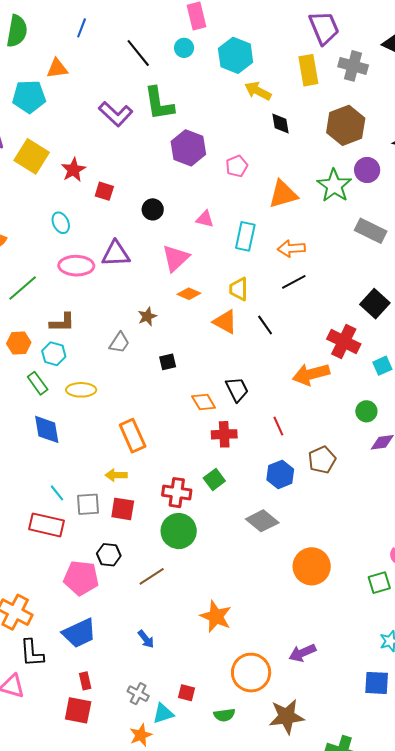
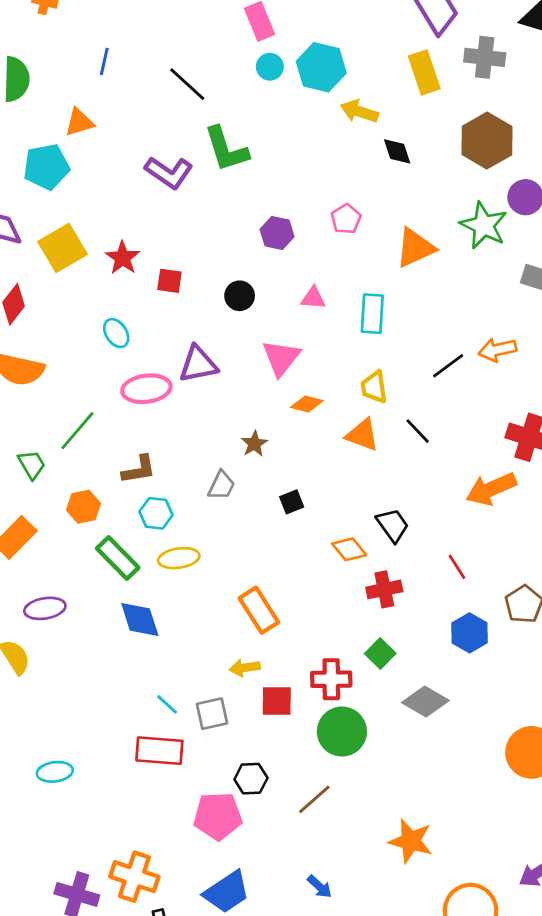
cyan circle: (184, 48) -> (270, 67), moved
purple hexagon: (188, 148) -> (277, 233), moved, size x0.7
yellow square: (32, 156) -> (62, 248), turned 36
orange arrow: (291, 248) -> (497, 350), moved
cyan hexagon: (54, 354) -> (156, 513), moved
green rectangle: (38, 383) -> (118, 558), size x1.4
red square: (123, 509) -> (277, 701), moved
gray diamond: (262, 521) -> (425, 701), moved

